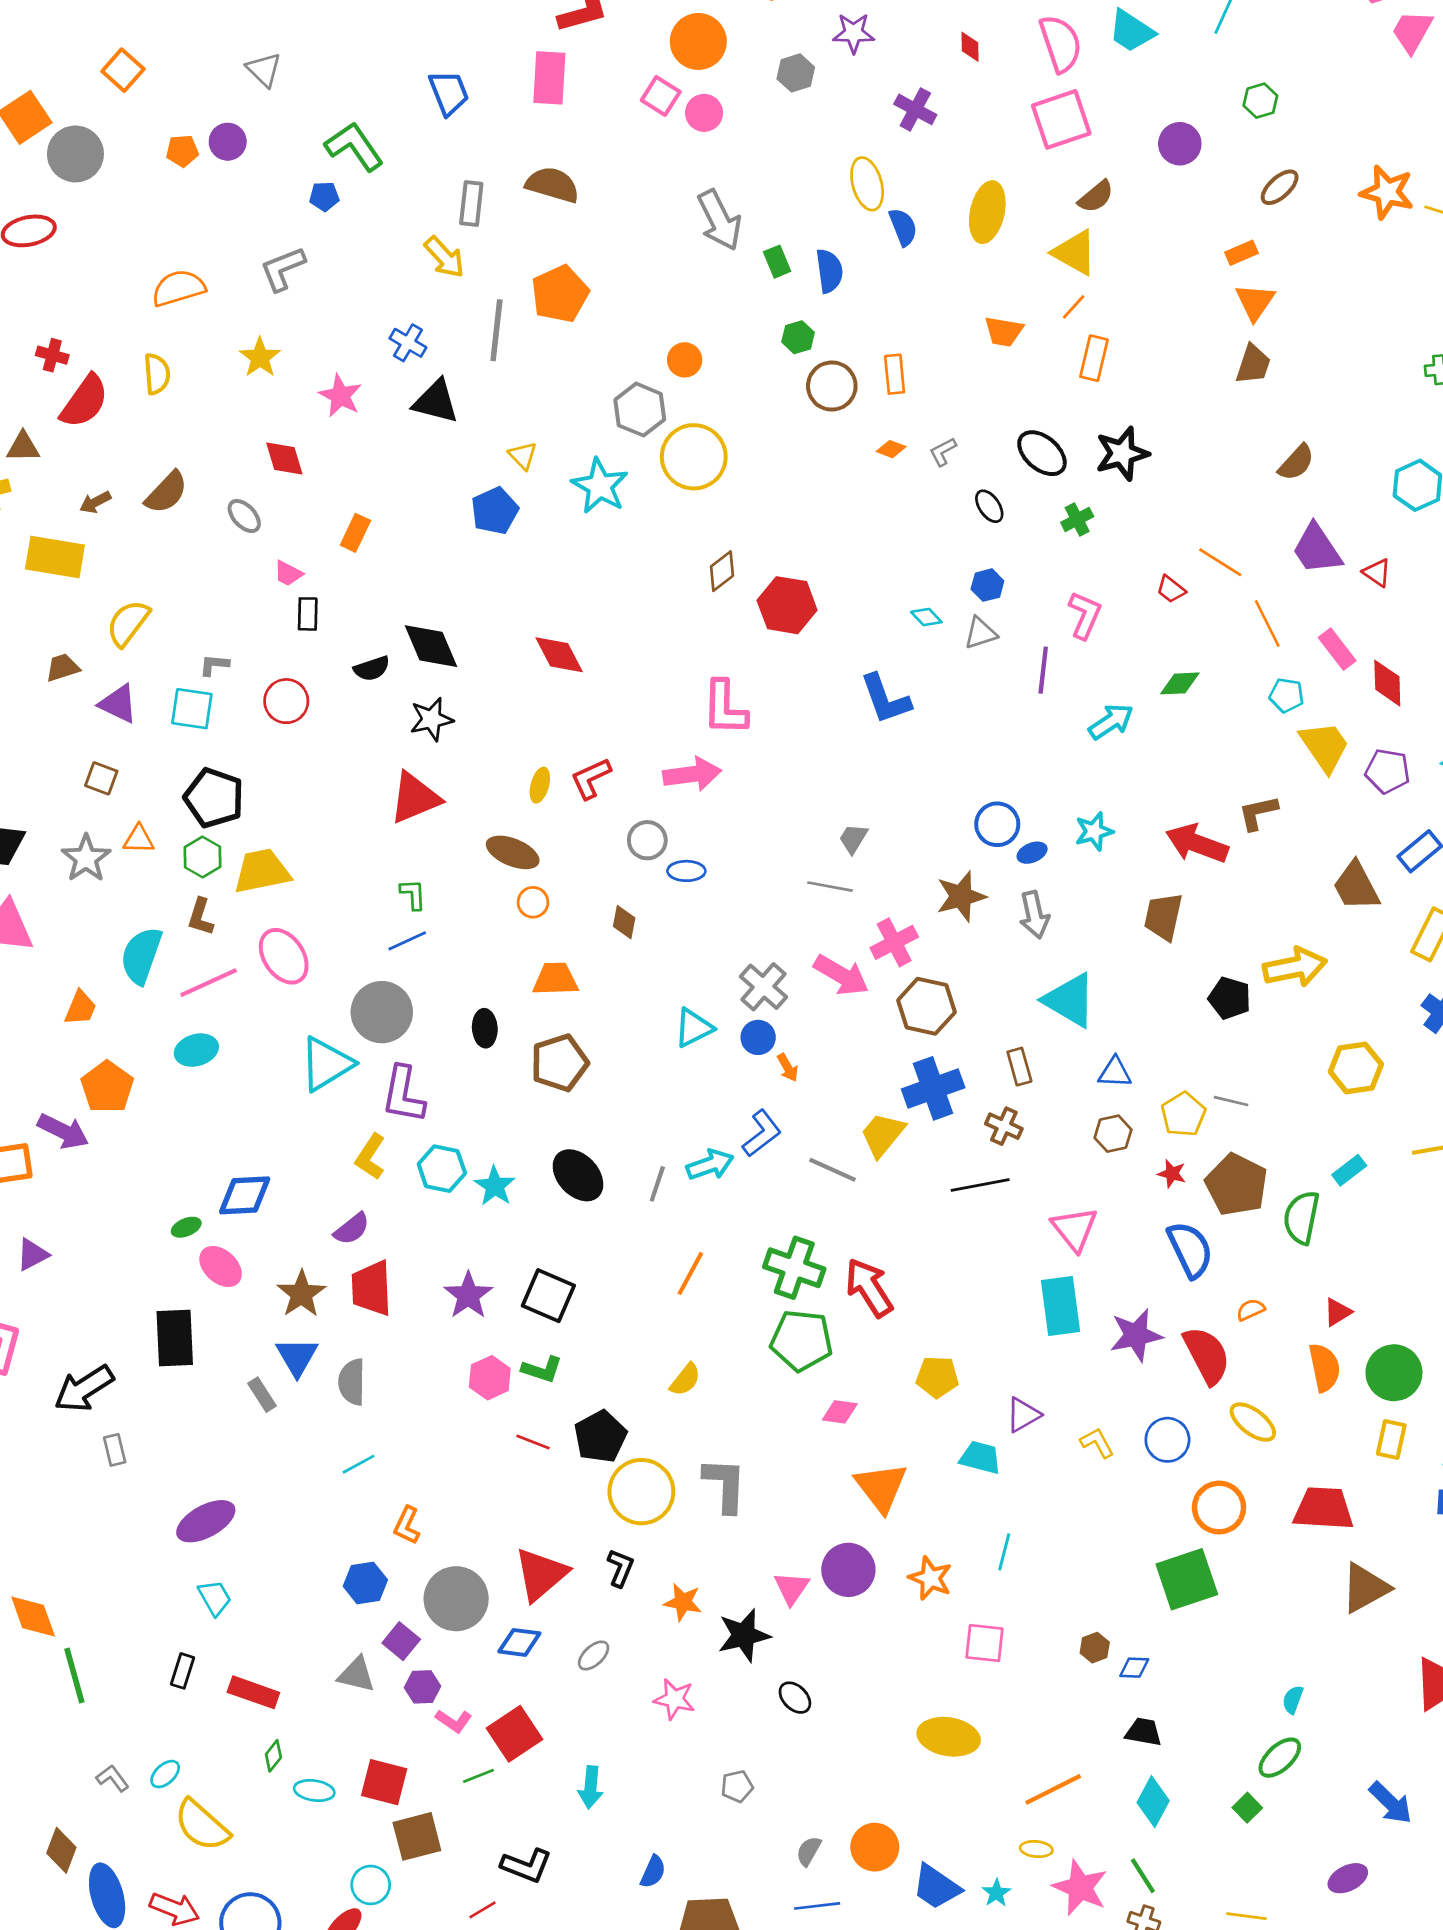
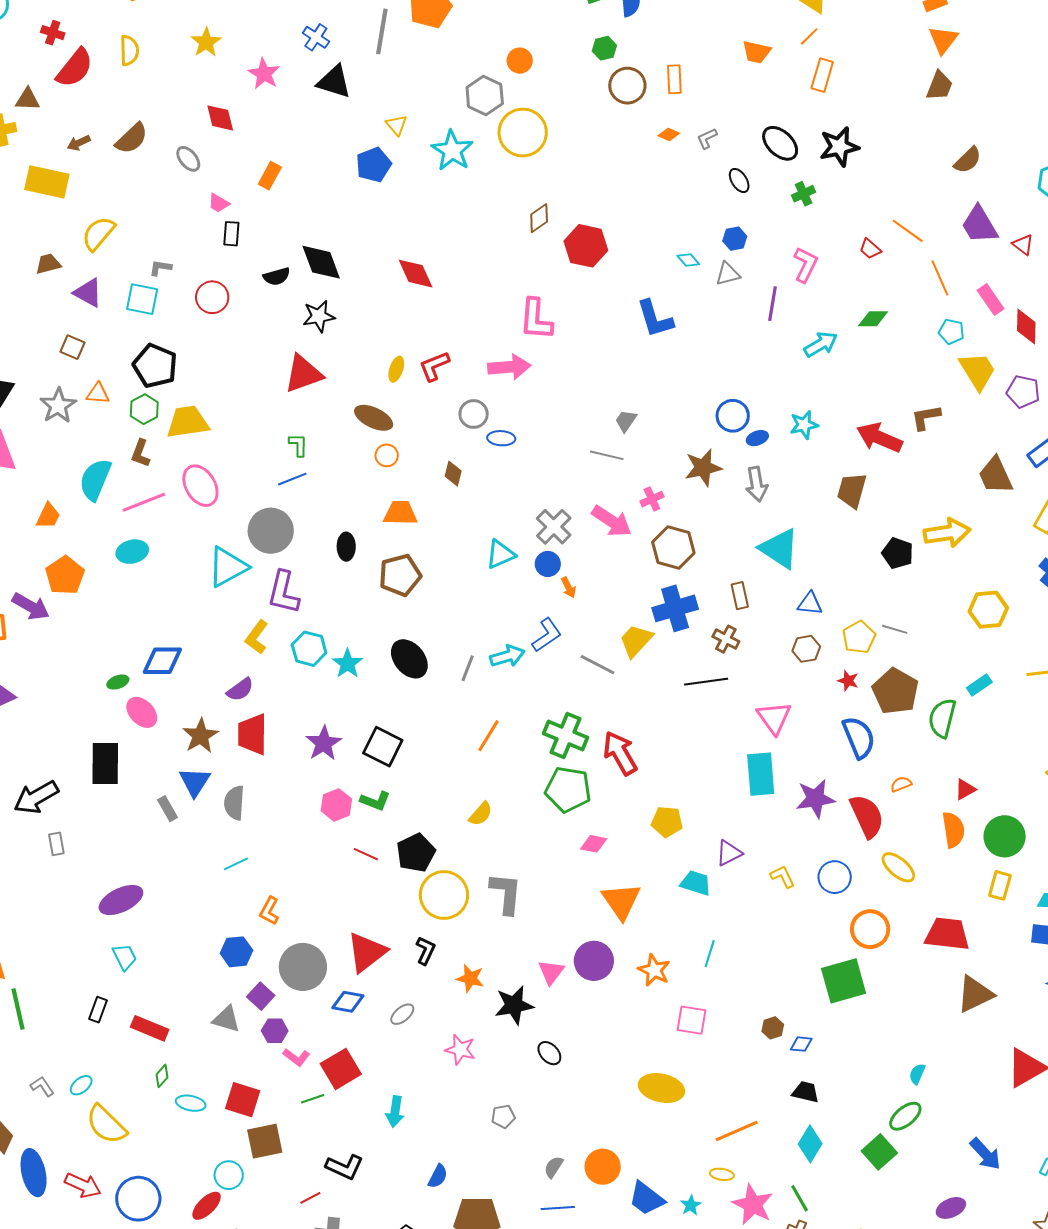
pink cross: (894, 942) -> (652, 499), size x0.7
green square: (1247, 1808) -> (879, 1152), size x1.6

